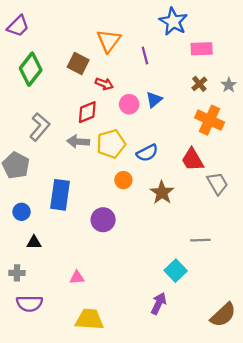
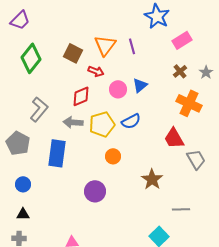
orange triangle: (109, 41) -> (105, 45), moved
pink rectangle: (202, 49) -> (182, 40), turned -30
blue semicircle: (147, 153) -> (131, 121), moved
brown star: (162, 193) -> (152, 179), moved
blue rectangle: (60, 195) -> (57, 153), moved
black triangle: (34, 242) -> (23, 214), moved

